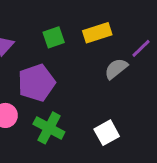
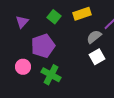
green square: (54, 37) -> (54, 17), turned -32
white square: (107, 133) -> (97, 57), moved

